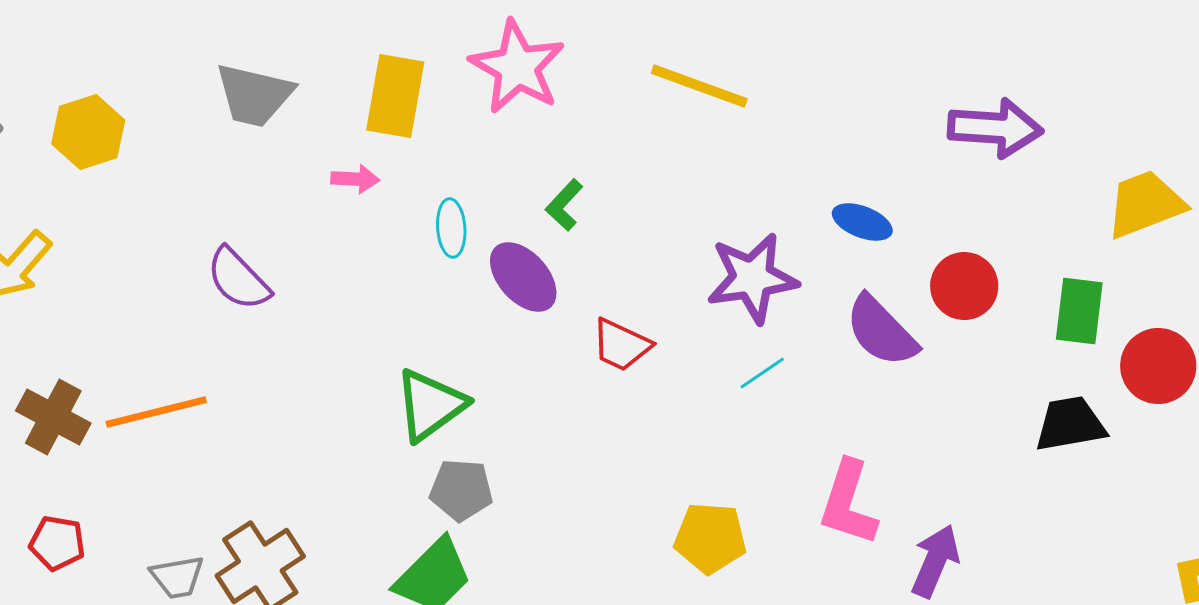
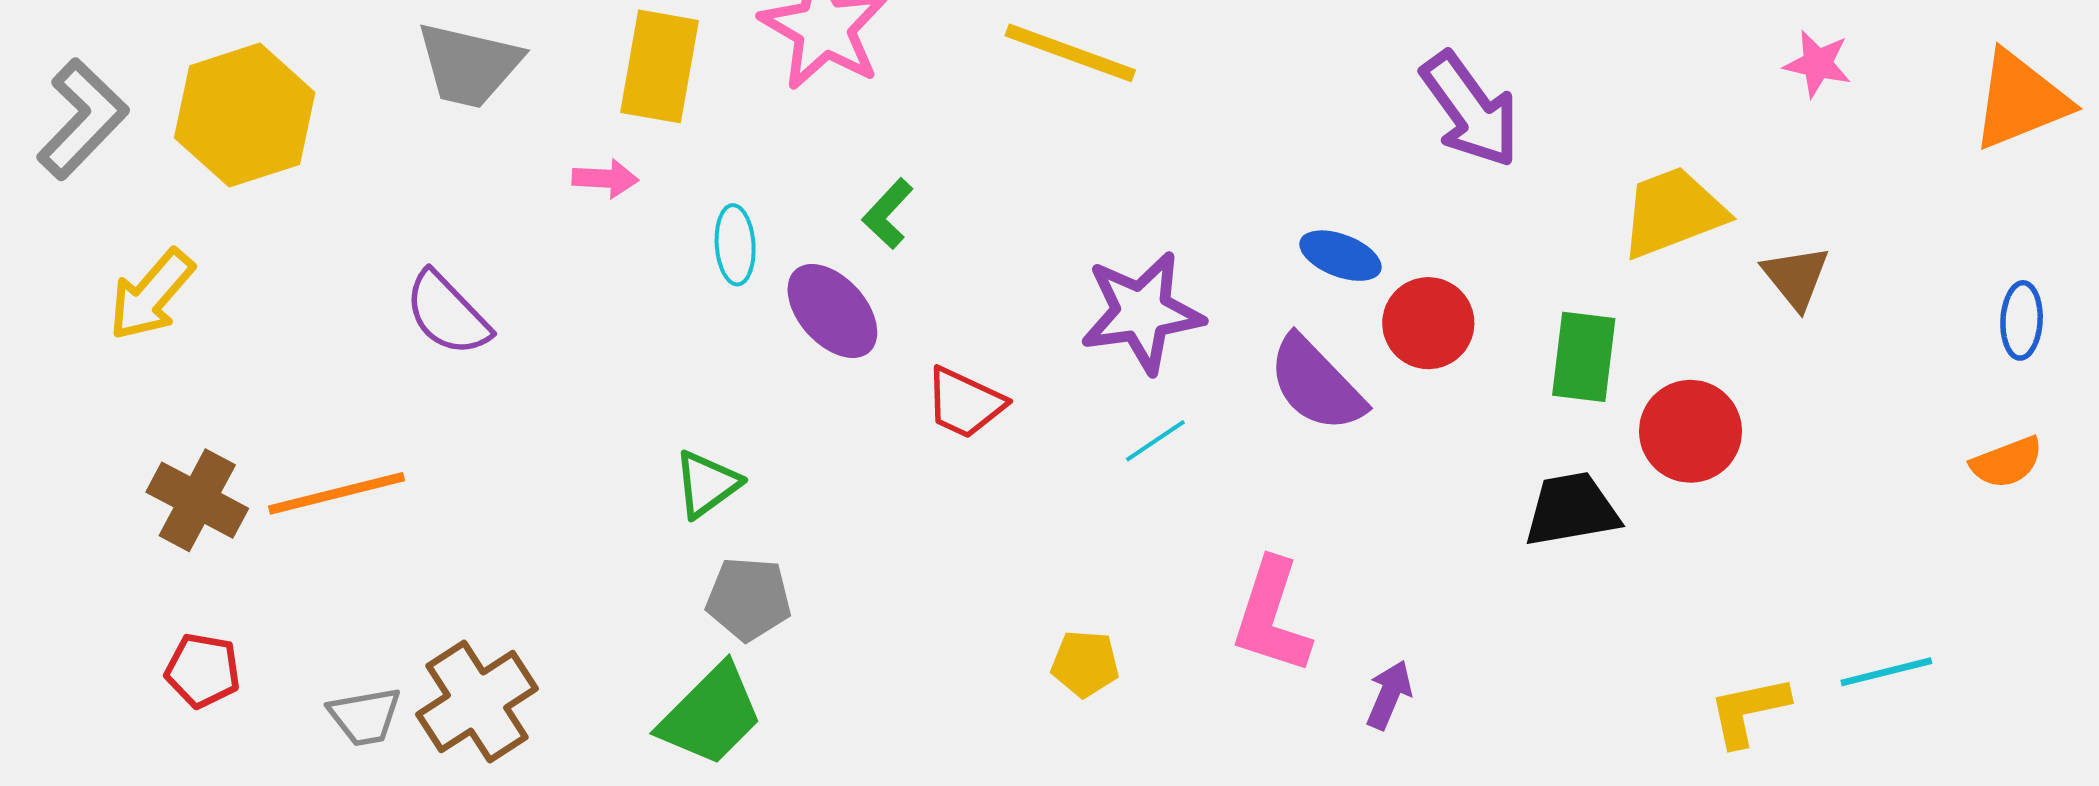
purple arrow: (995, 128) -> (1470, 110), turned 50
yellow hexagon: (88, 132) -> (245, 115), size x1.4
blue ellipse: (862, 222) -> (1340, 256), moved
green triangle: (430, 405) -> (707, 484), size x0.7
yellow pentagon: (710, 538) -> (1085, 664), size x0.7
purple arrow: (935, 561) -> (1389, 695), size x0.7

